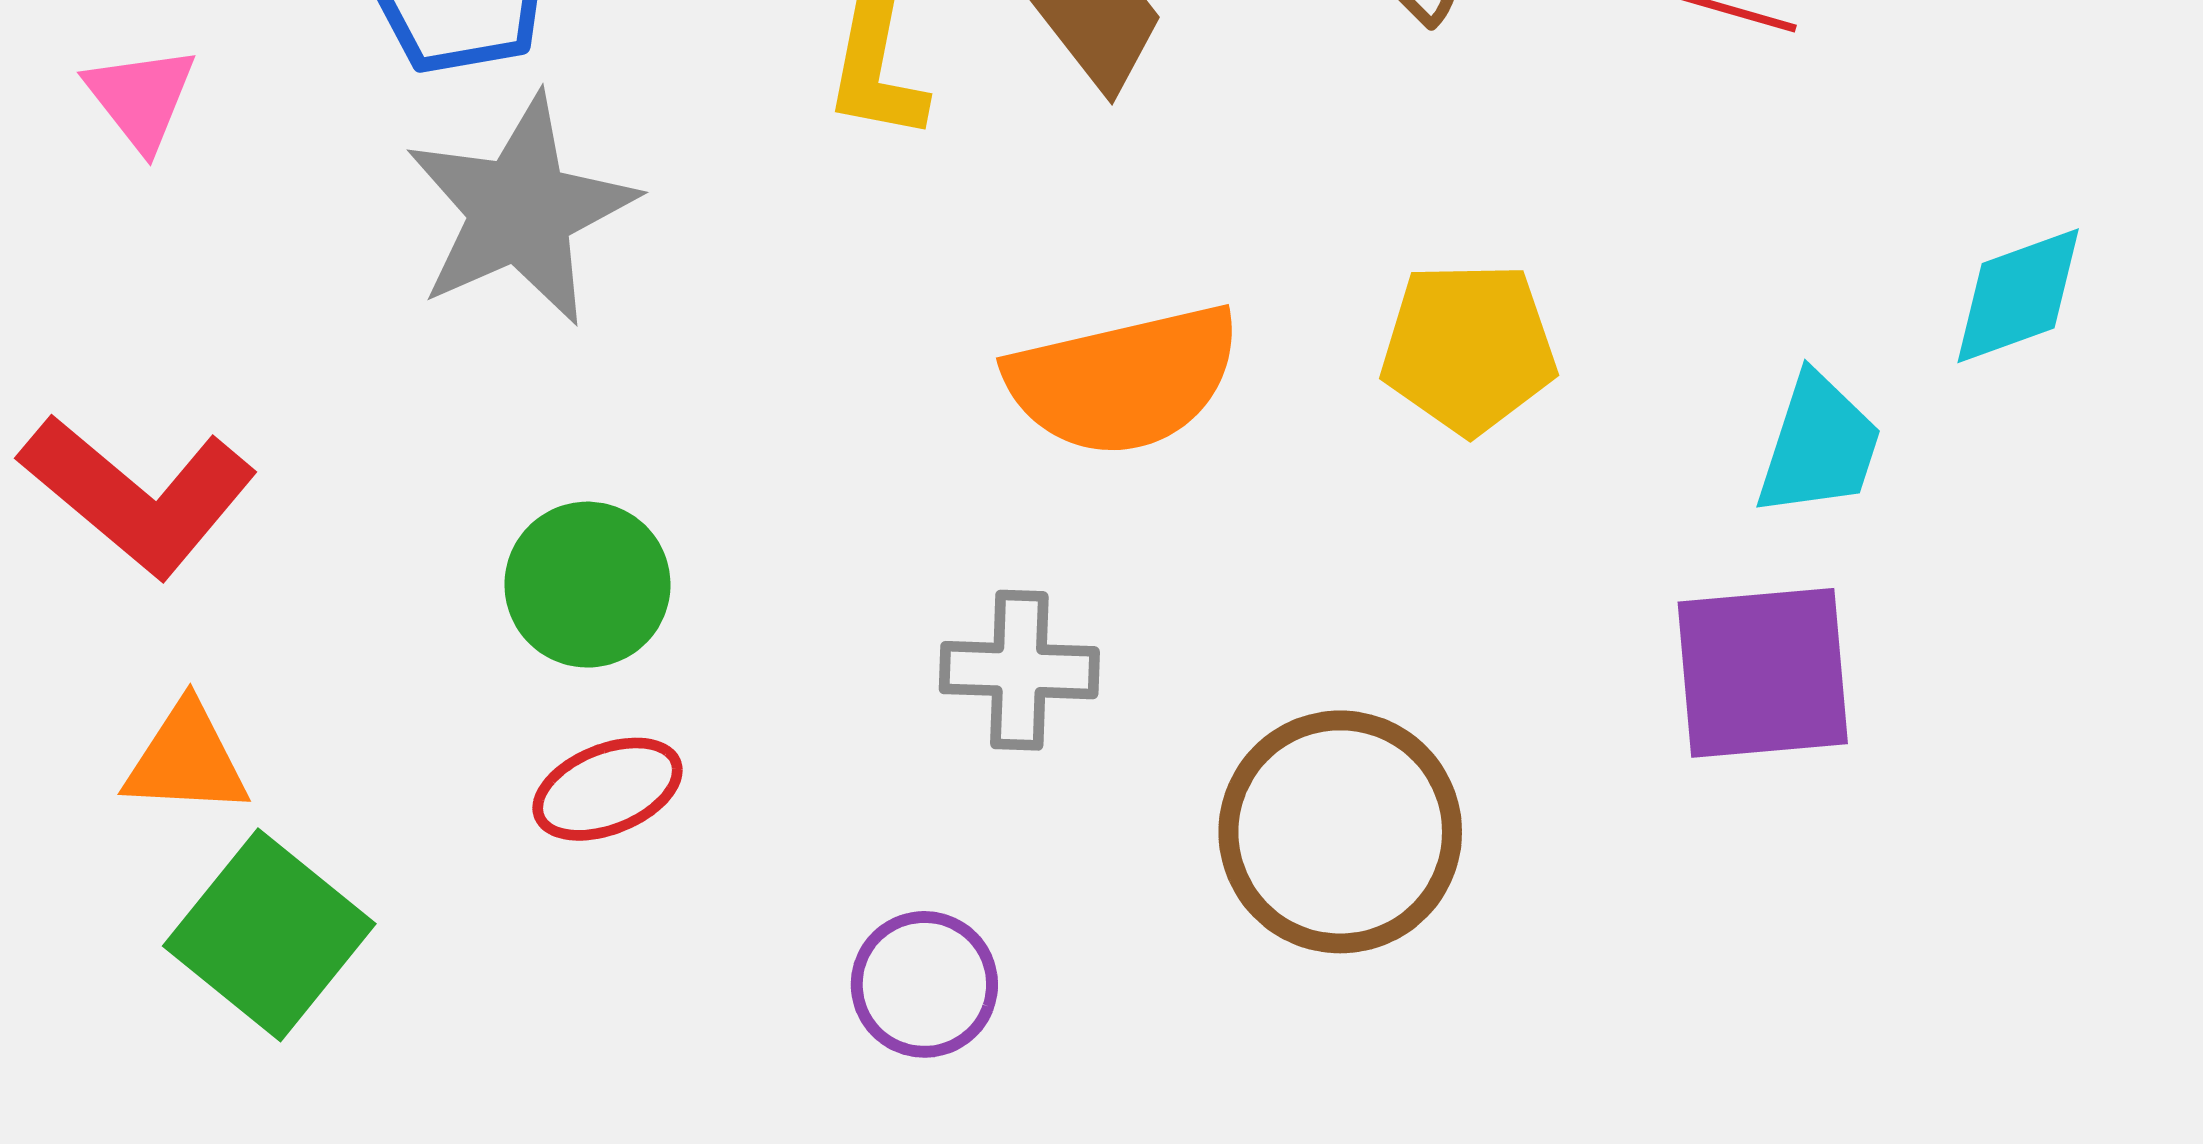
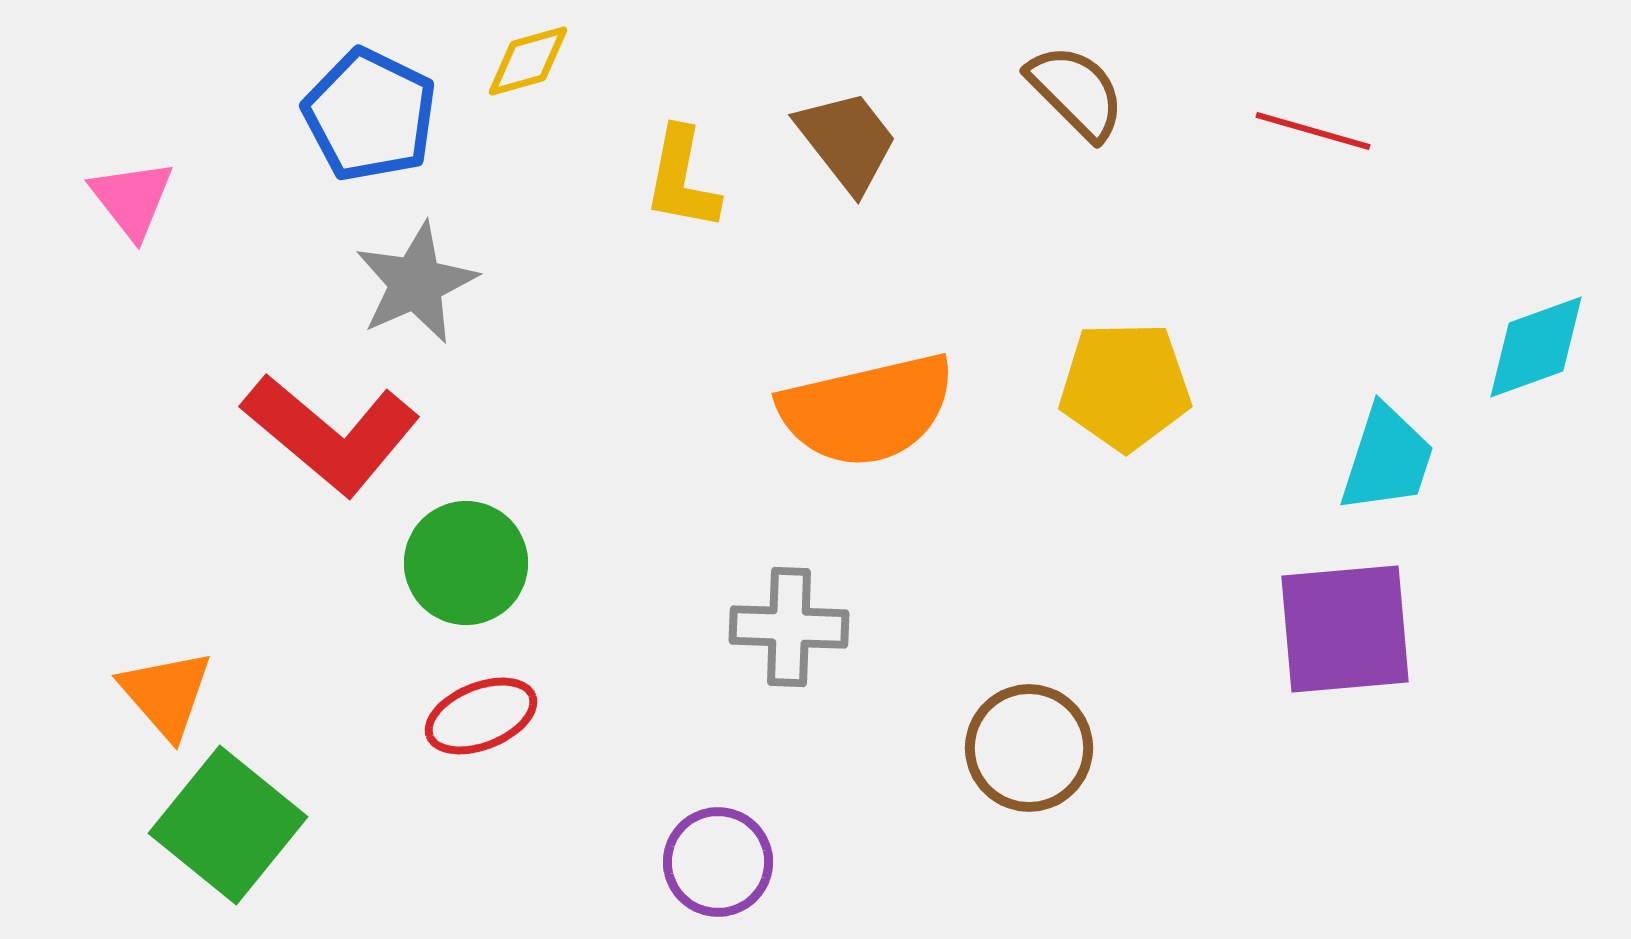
gray star: (521, 210) -> (416, 283), size x0.7
red L-shape: (138, 495) -> (331, 434), moved
orange triangle: (186, 760) -> (166, 694), turned 46
brown circle: (1340, 832) -> (1029, 748), size x0.7

